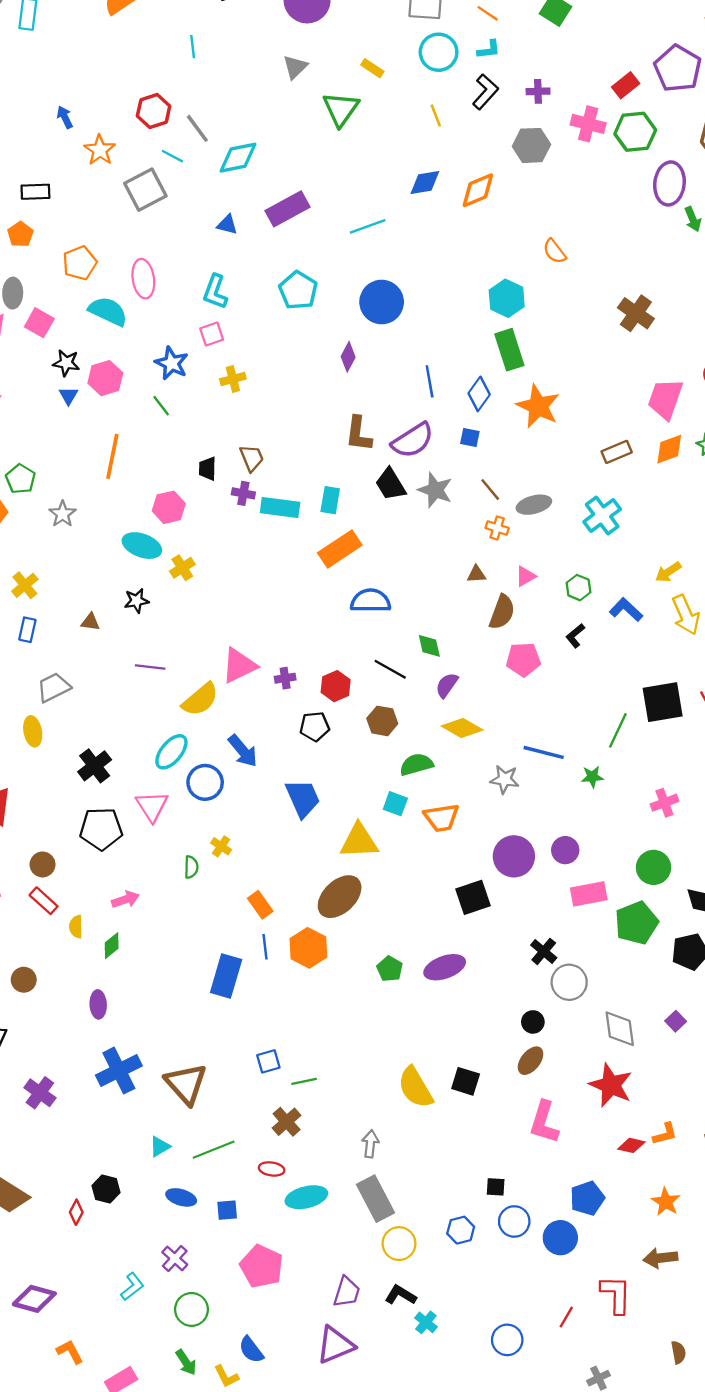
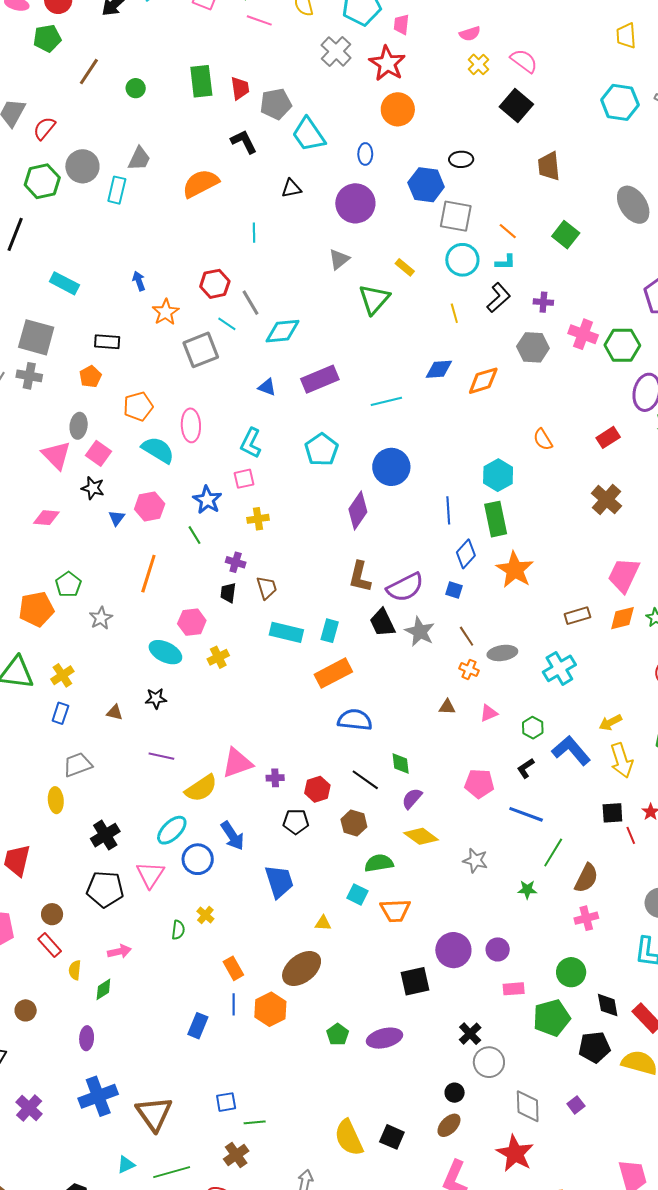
red rectangle: (626, 85) -> (608, 437), moved
purple diamond: (348, 357) -> (358, 510), size x1.5
black star: (66, 363) -> (93, 488), moved
blue line: (430, 381) -> (448, 510), moved
purple cross: (243, 493) -> (236, 562), moved
yellow cross: (182, 568) -> (218, 657), moved
blue L-shape: (626, 610) -> (571, 751), size x1.4
brown semicircle: (502, 612) -> (586, 878), moved
black square: (663, 702) -> (612, 813), moved, size x0.6
blue line: (544, 752) -> (526, 814), moved
gray star: (505, 779) -> (475, 861), moved
yellow triangle: (359, 841) -> (323, 923), size x0.5
pink rectangle: (589, 894) -> (514, 989), size x0.7
blue rectangle: (226, 976) -> (198, 1026), size x0.7

